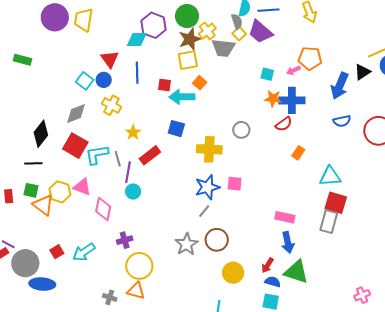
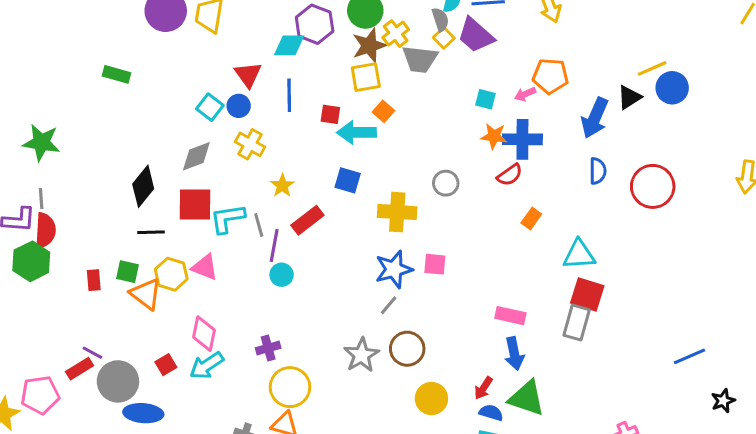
blue semicircle: (342, 121) -> (598, 171), turned -78
red square: (75, 146) -> (195, 205), turned -30
black line: (33, 163) -> (151, 232), moved
pink diamond: (103, 209) -> (204, 334), moved

